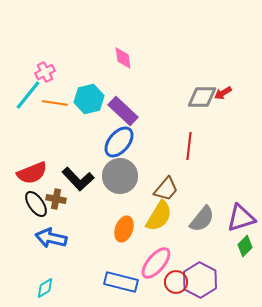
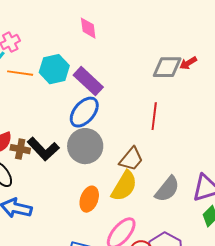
brown cross: (56, 199) -> (20, 149), moved

